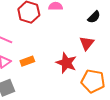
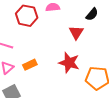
red triangle: (87, 43) -> (76, 32), moved

